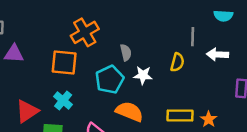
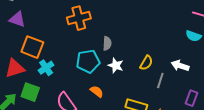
gray line: (193, 37) -> (160, 81), moved
orange square: (64, 63) -> (32, 47), moved
orange semicircle: (129, 112) -> (97, 91), size x0.6

